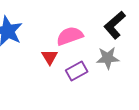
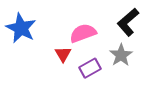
gray star: (108, 58) -> (121, 55), turned -30

